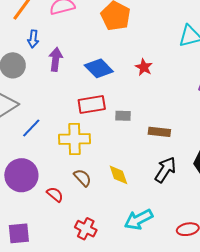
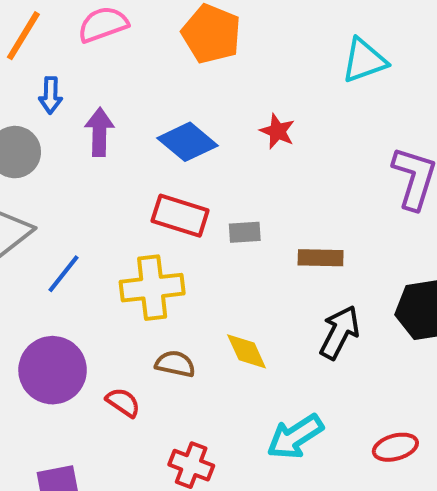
red rectangle: (92, 105) -> (180, 216), turned 32
brown semicircle: (83, 178) -> (175, 364), turned -30

